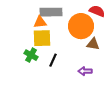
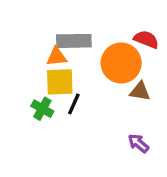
black line: (53, 60) -> (74, 104), moved
purple arrow: (85, 71) -> (138, 143), moved, turned 40

